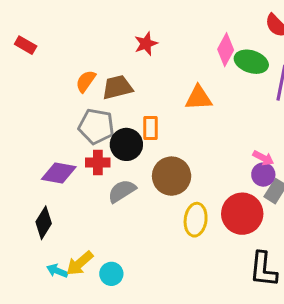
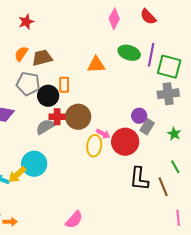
red star: (146, 44) -> (26, 22), moved
pink diamond: (226, 50) -> (114, 19), moved
green ellipse: (251, 62) -> (129, 53), moved
pink arrow: (263, 158) -> (103, 134), moved
red cross: (98, 163) -> (57, 117), moved
cyan circle: (111, 274) -> (34, 164), moved, size x1.6

